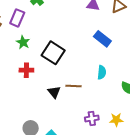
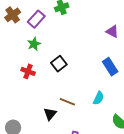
black square: (53, 53) -> (59, 64), size x0.7
black triangle: (54, 92) -> (50, 114), moved

